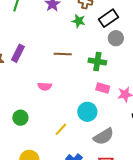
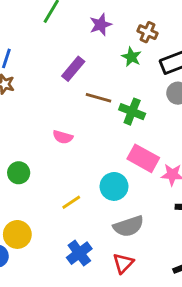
purple rectangle: (18, 53) -> (73, 69), moved
green cross: (97, 61) -> (132, 112), moved
pink rectangle: (103, 88) -> (143, 158), size x1.5

